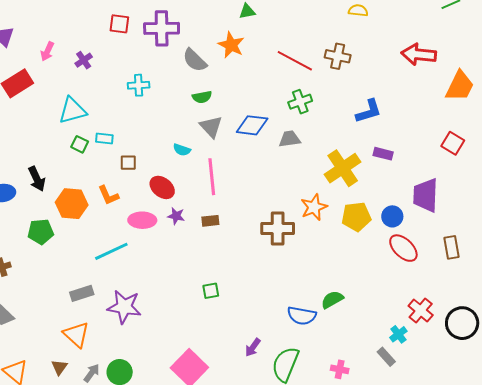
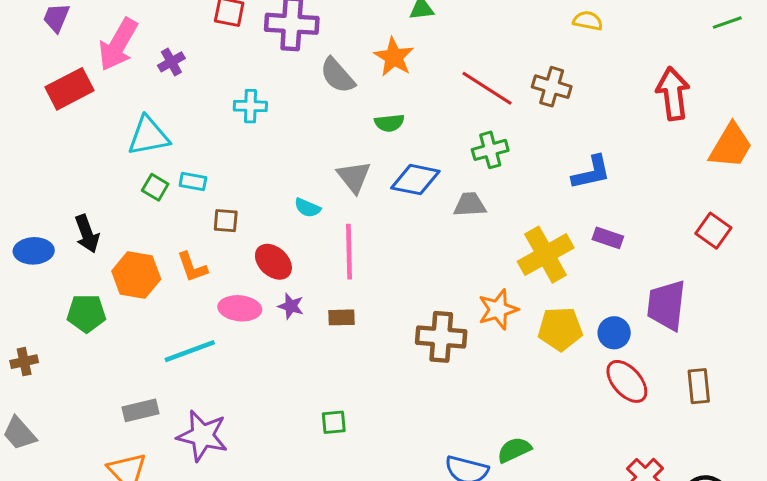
pink arrow: (47, 51) -> (118, 44), size x1.8
red arrow: (419, 54) -> (673, 94), turned 72
green semicircle: (202, 97) -> (389, 123), moved

